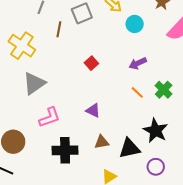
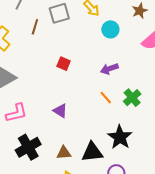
red square: (91, 63) -> (64, 64), turned -32
brown triangle: (102, 142) -> (64, 153), moved
black cross: (65, 150) -> (28, 147), turned -35

